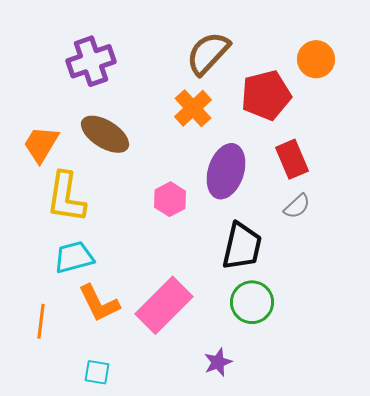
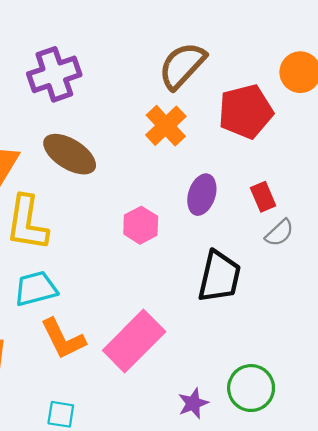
red rectangle: (292, 159) -> (263, 197), moved, size x0.7
purple ellipse: (226, 171) -> (202, 195), size x0.7
green circle: (252, 302) -> (251, 388), moved

